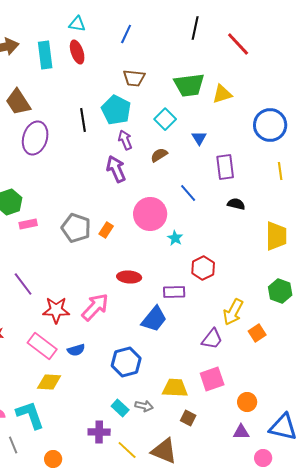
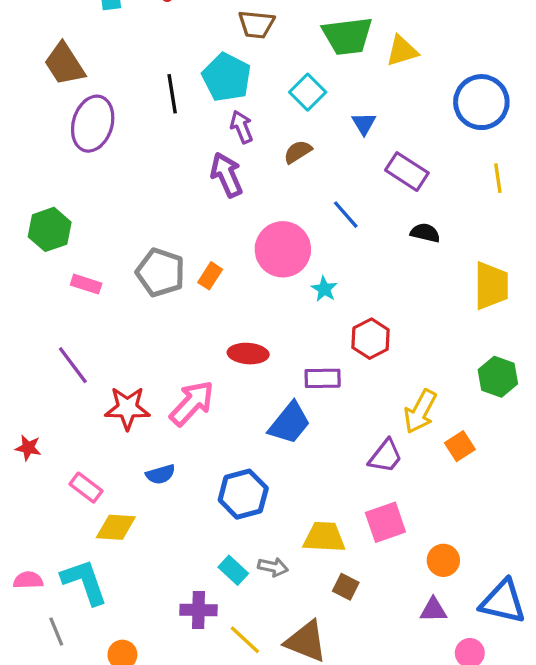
purple rectangle: (225, 167) -> (407, 172), turned -50
pink rectangle: (28, 224) -> (86, 284), moved, turned 30
pink rectangle: (42, 346) -> (86, 488), moved, size x0.7

